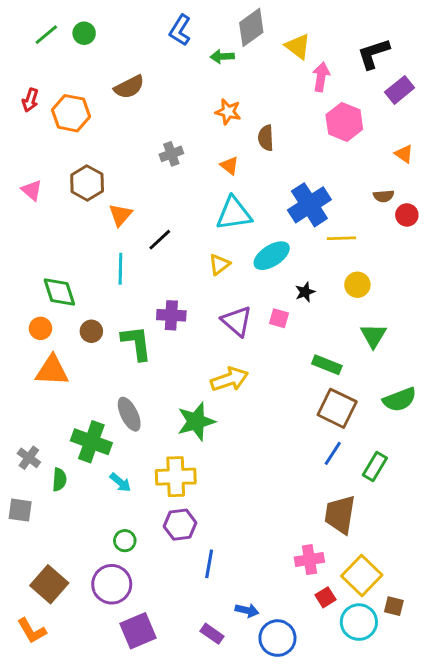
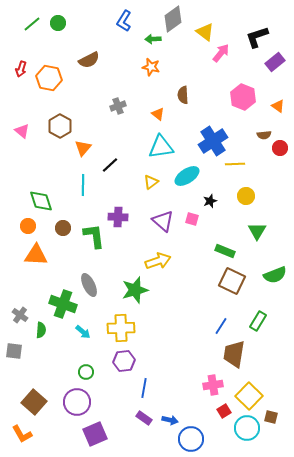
pink arrow: (321, 77) -> (221, 53), turned 30
orange star: (228, 112) -> (151, 67), moved
pink hexagon: (344, 122) -> (243, 97), moved
blue line: (333, 453) -> (221, 326), moved
purple rectangle: (212, 634) -> (144, 418), moved

